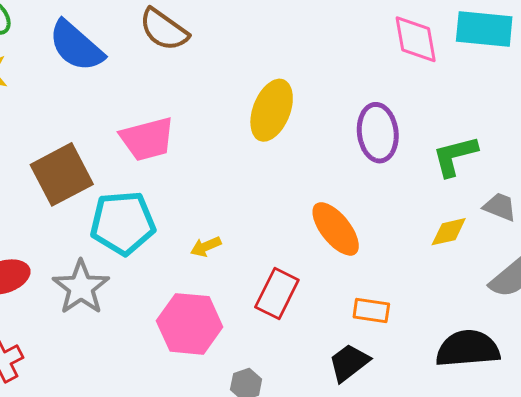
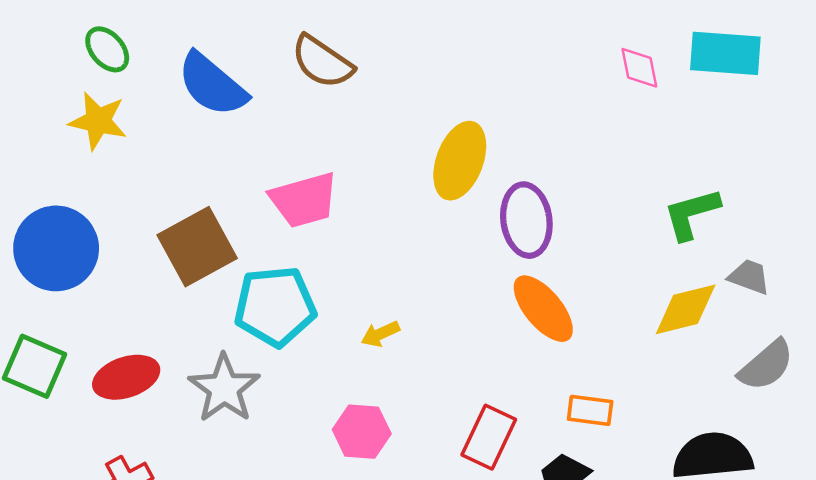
pink diamond: (416, 39) -> (639, 68), size x0.7
purple ellipse: (378, 133) -> (526, 220), moved
yellow diamond: (449, 232) -> (686, 309), size x1.4
red rectangle: (277, 294) -> (489, 437), moved
pink hexagon: (190, 324) -> (362, 432), size x0.7

